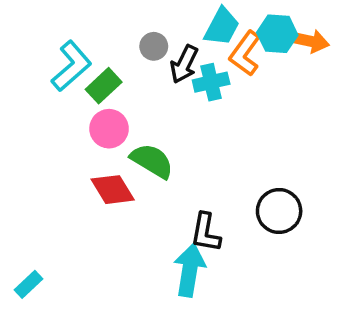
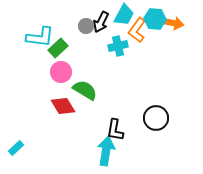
black arrow: (184, 64) -> (101, 22), moved
cyan L-shape: (71, 66) -> (40, 37), turned 48
cyan rectangle: (28, 284) -> (16, 148), moved

